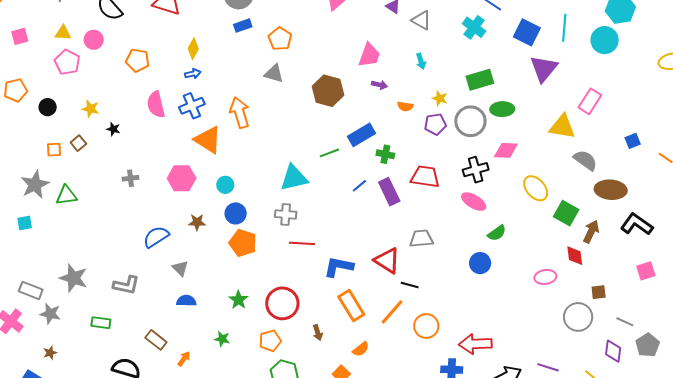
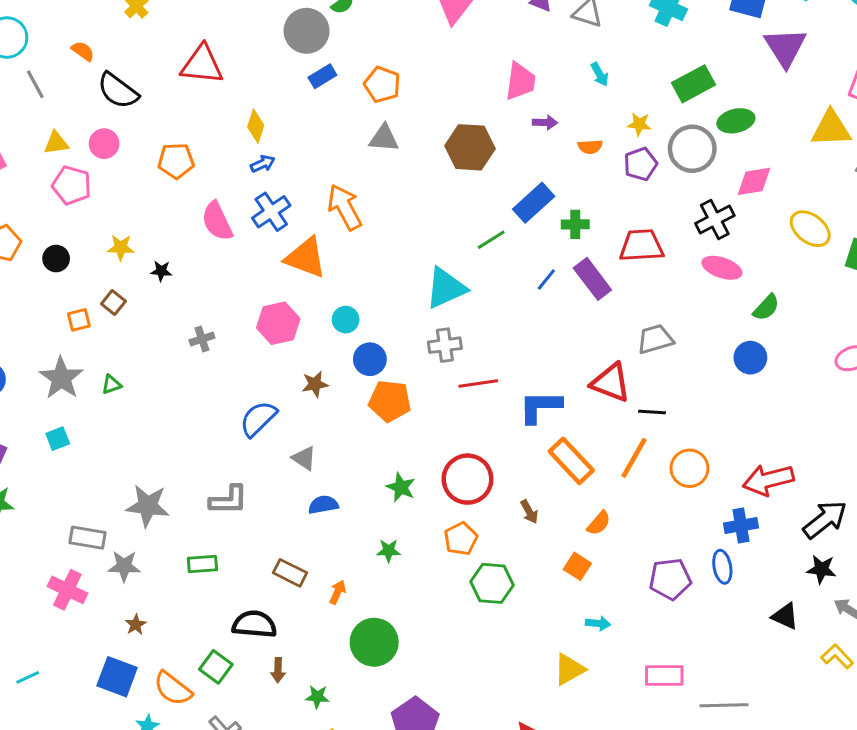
green triangle: (66, 195) -> (111, 385), size x0.6

